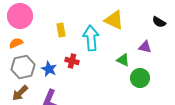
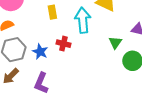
green triangle: (123, 60) -> (115, 43), turned 40

